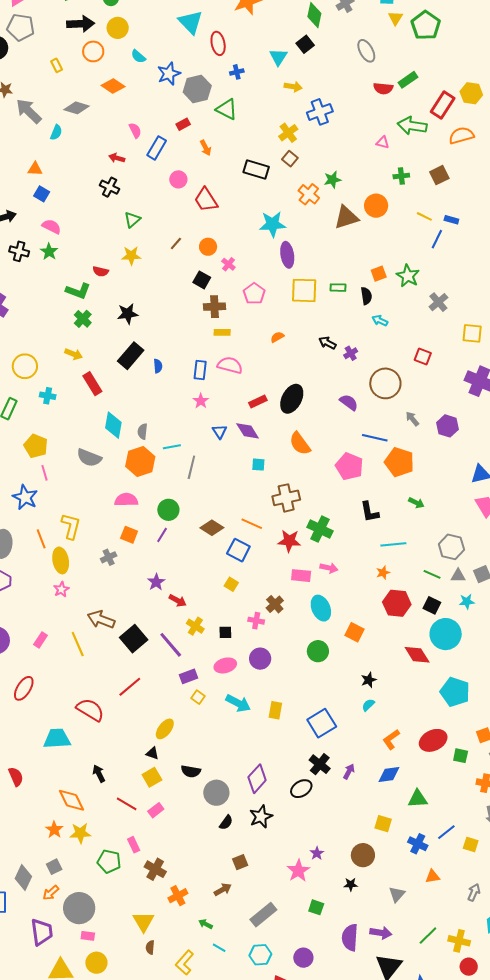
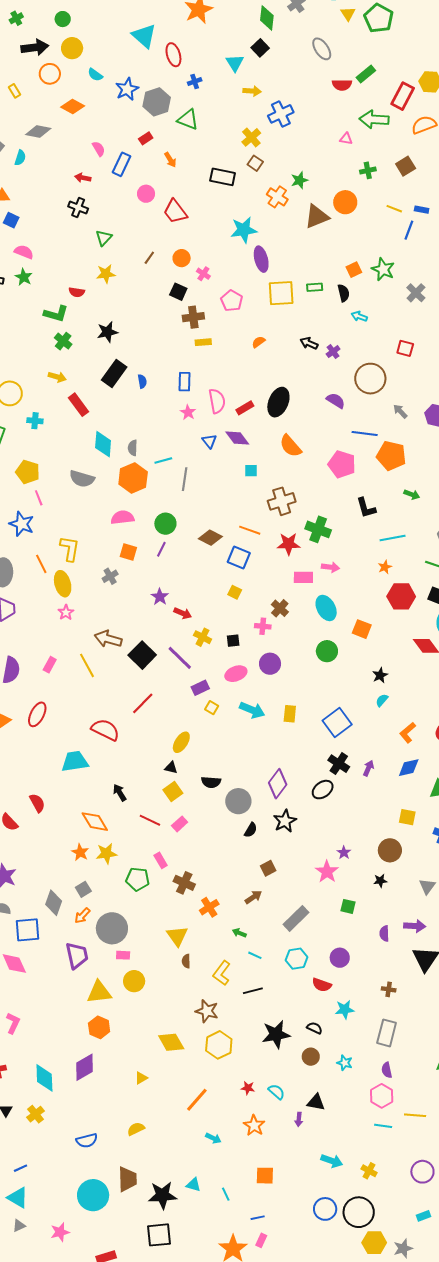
pink semicircle: (230, 365) -> (217, 401), moved, turned 70
purple semicircle: (350, 937) -> (384, 934), size x0.6

